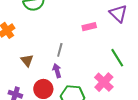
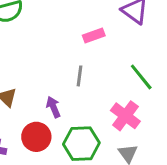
gray line: (60, 50) -> (80, 76), moved

